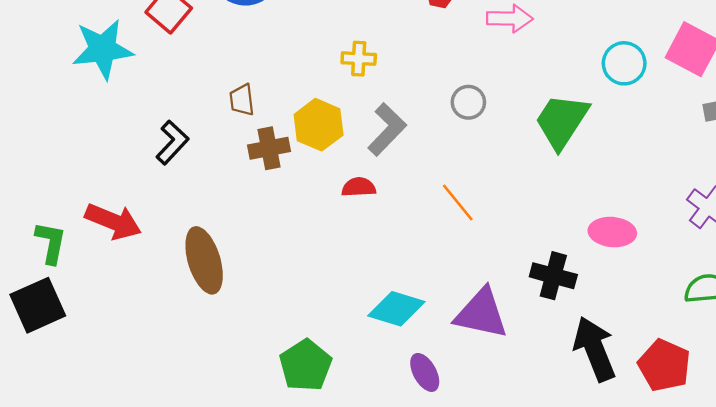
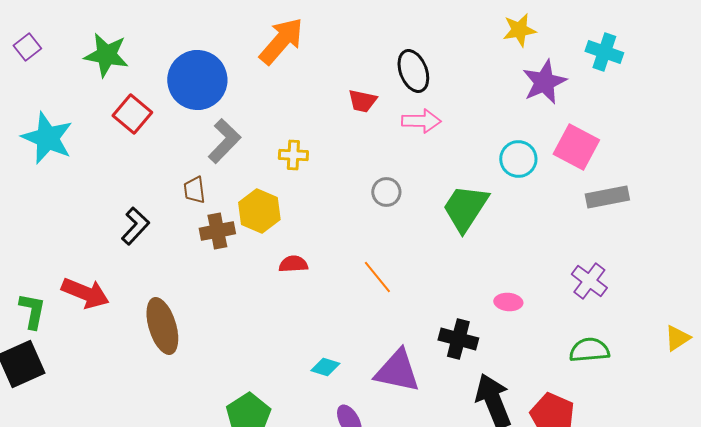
cyan star: (103, 49) -> (47, 138), moved, turned 30
gray L-shape: (387, 129) -> (224, 141), moved
pink ellipse: (612, 232) -> (508, 302), size x0.7
cyan diamond: (396, 309) -> (325, 367), size x0.6

